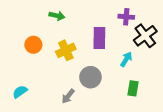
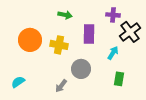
green arrow: (57, 16) -> (65, 15), moved
orange circle: (33, 45) -> (30, 40), size x1.5
yellow cross: (66, 50) -> (59, 45), turned 36

